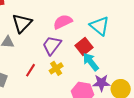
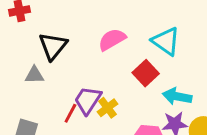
purple trapezoid: (52, 45) -> (88, 100), moved
cyan arrow: (91, 62) -> (177, 96), moved, turned -36

